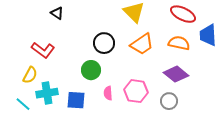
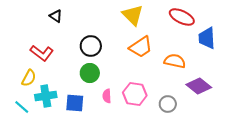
black circle: (104, 43) -> (91, 46), moved
orange semicircle: (179, 43) -> (175, 61), moved
purple diamond: (176, 74) -> (199, 86), moved

